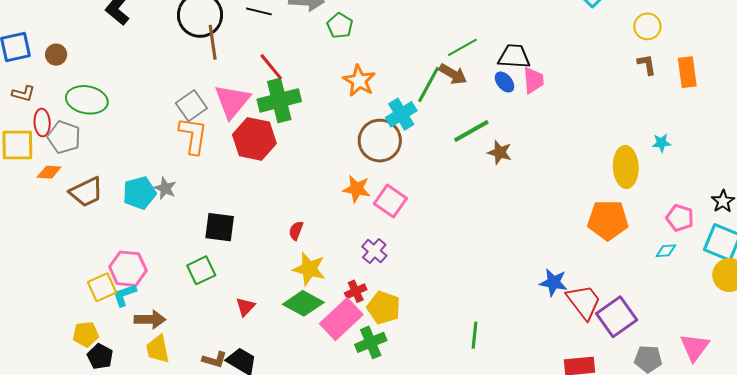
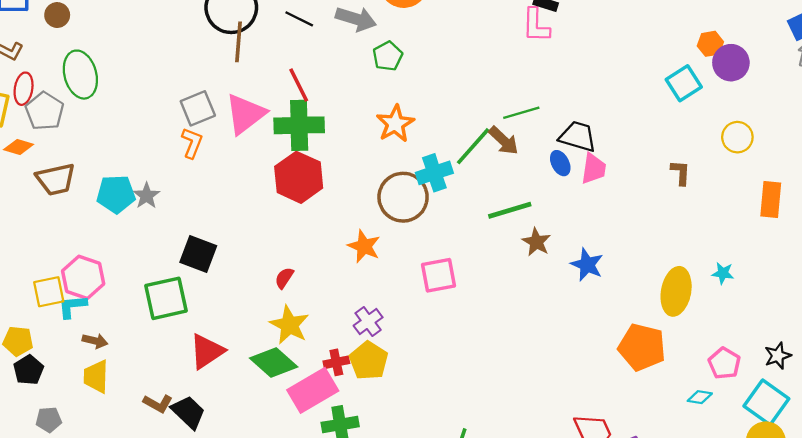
brown L-shape: (647, 65) -> (681, 173), moved
green ellipse: (87, 100) -> (80, 75), turned 51
orange L-shape: (193, 136) -> (192, 143), size x0.7
red hexagon: (254, 139) -> (299, 177), moved
pink square: (390, 201) -> (439, 275), moved, turned 32
green square: (201, 270) -> (166, 298), size x1.4
blue star: (553, 282) -> (587, 265), moved
red triangle: (245, 307) -> (207, 351), size x1.6
yellow pentagon: (384, 308) -> (369, 361), moved
brown arrow: (150, 319) -> (95, 341), size x0.7

